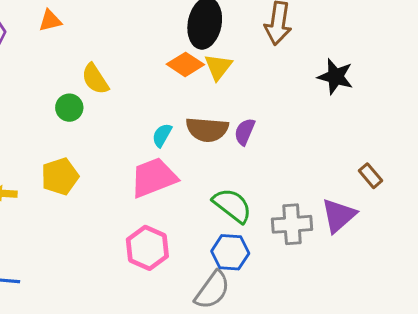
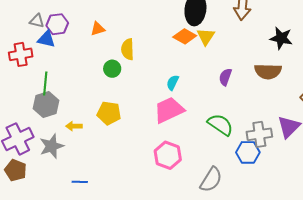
orange triangle: (50, 21) -> (98, 29), moved
yellow semicircle: (95, 79) -> (128, 49), turned 35
brown semicircle: (207, 129) -> (268, 71), moved
yellow pentagon: (60, 176) -> (109, 113), turned 30
blue hexagon: (230, 252) -> (248, 152), moved

